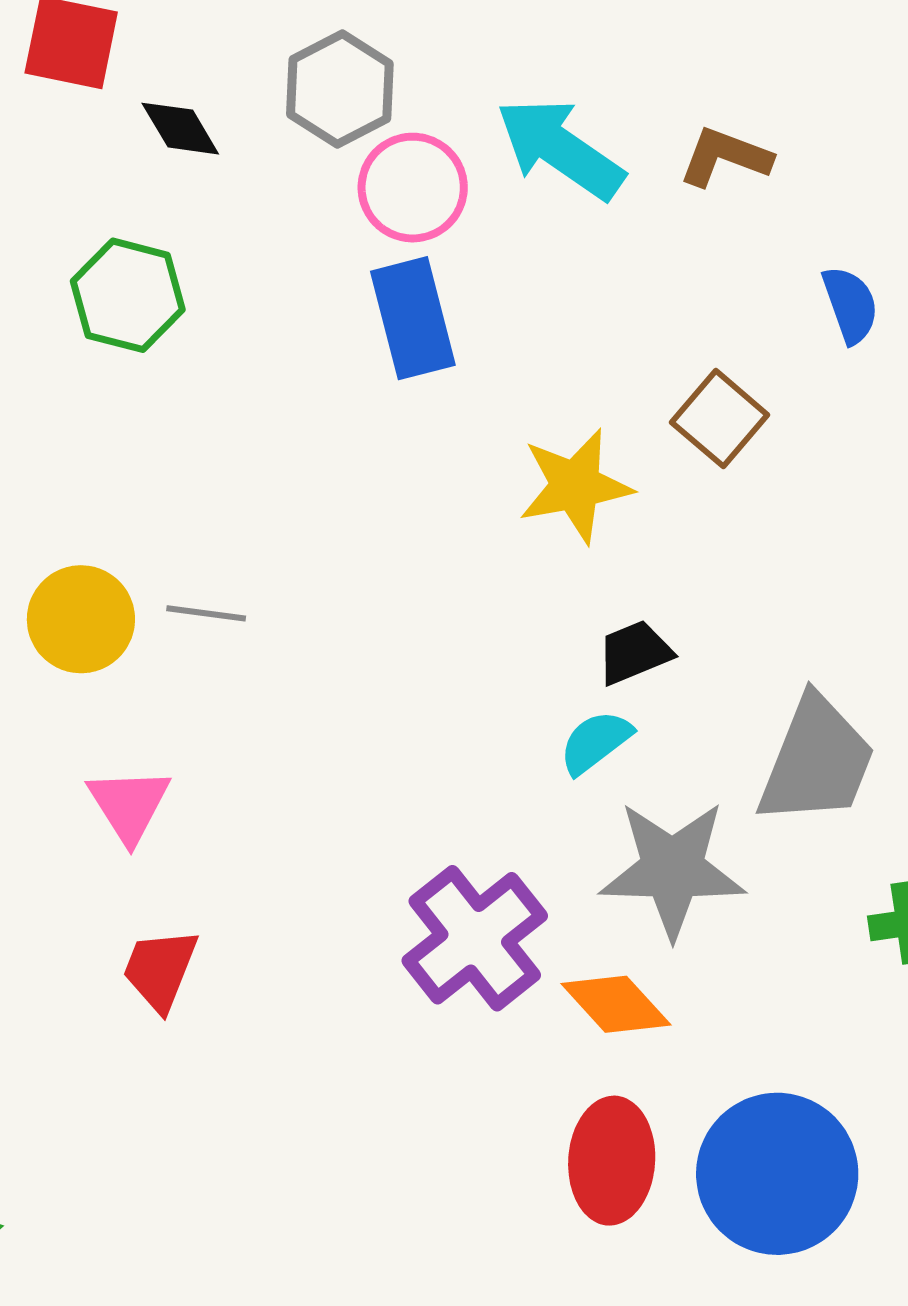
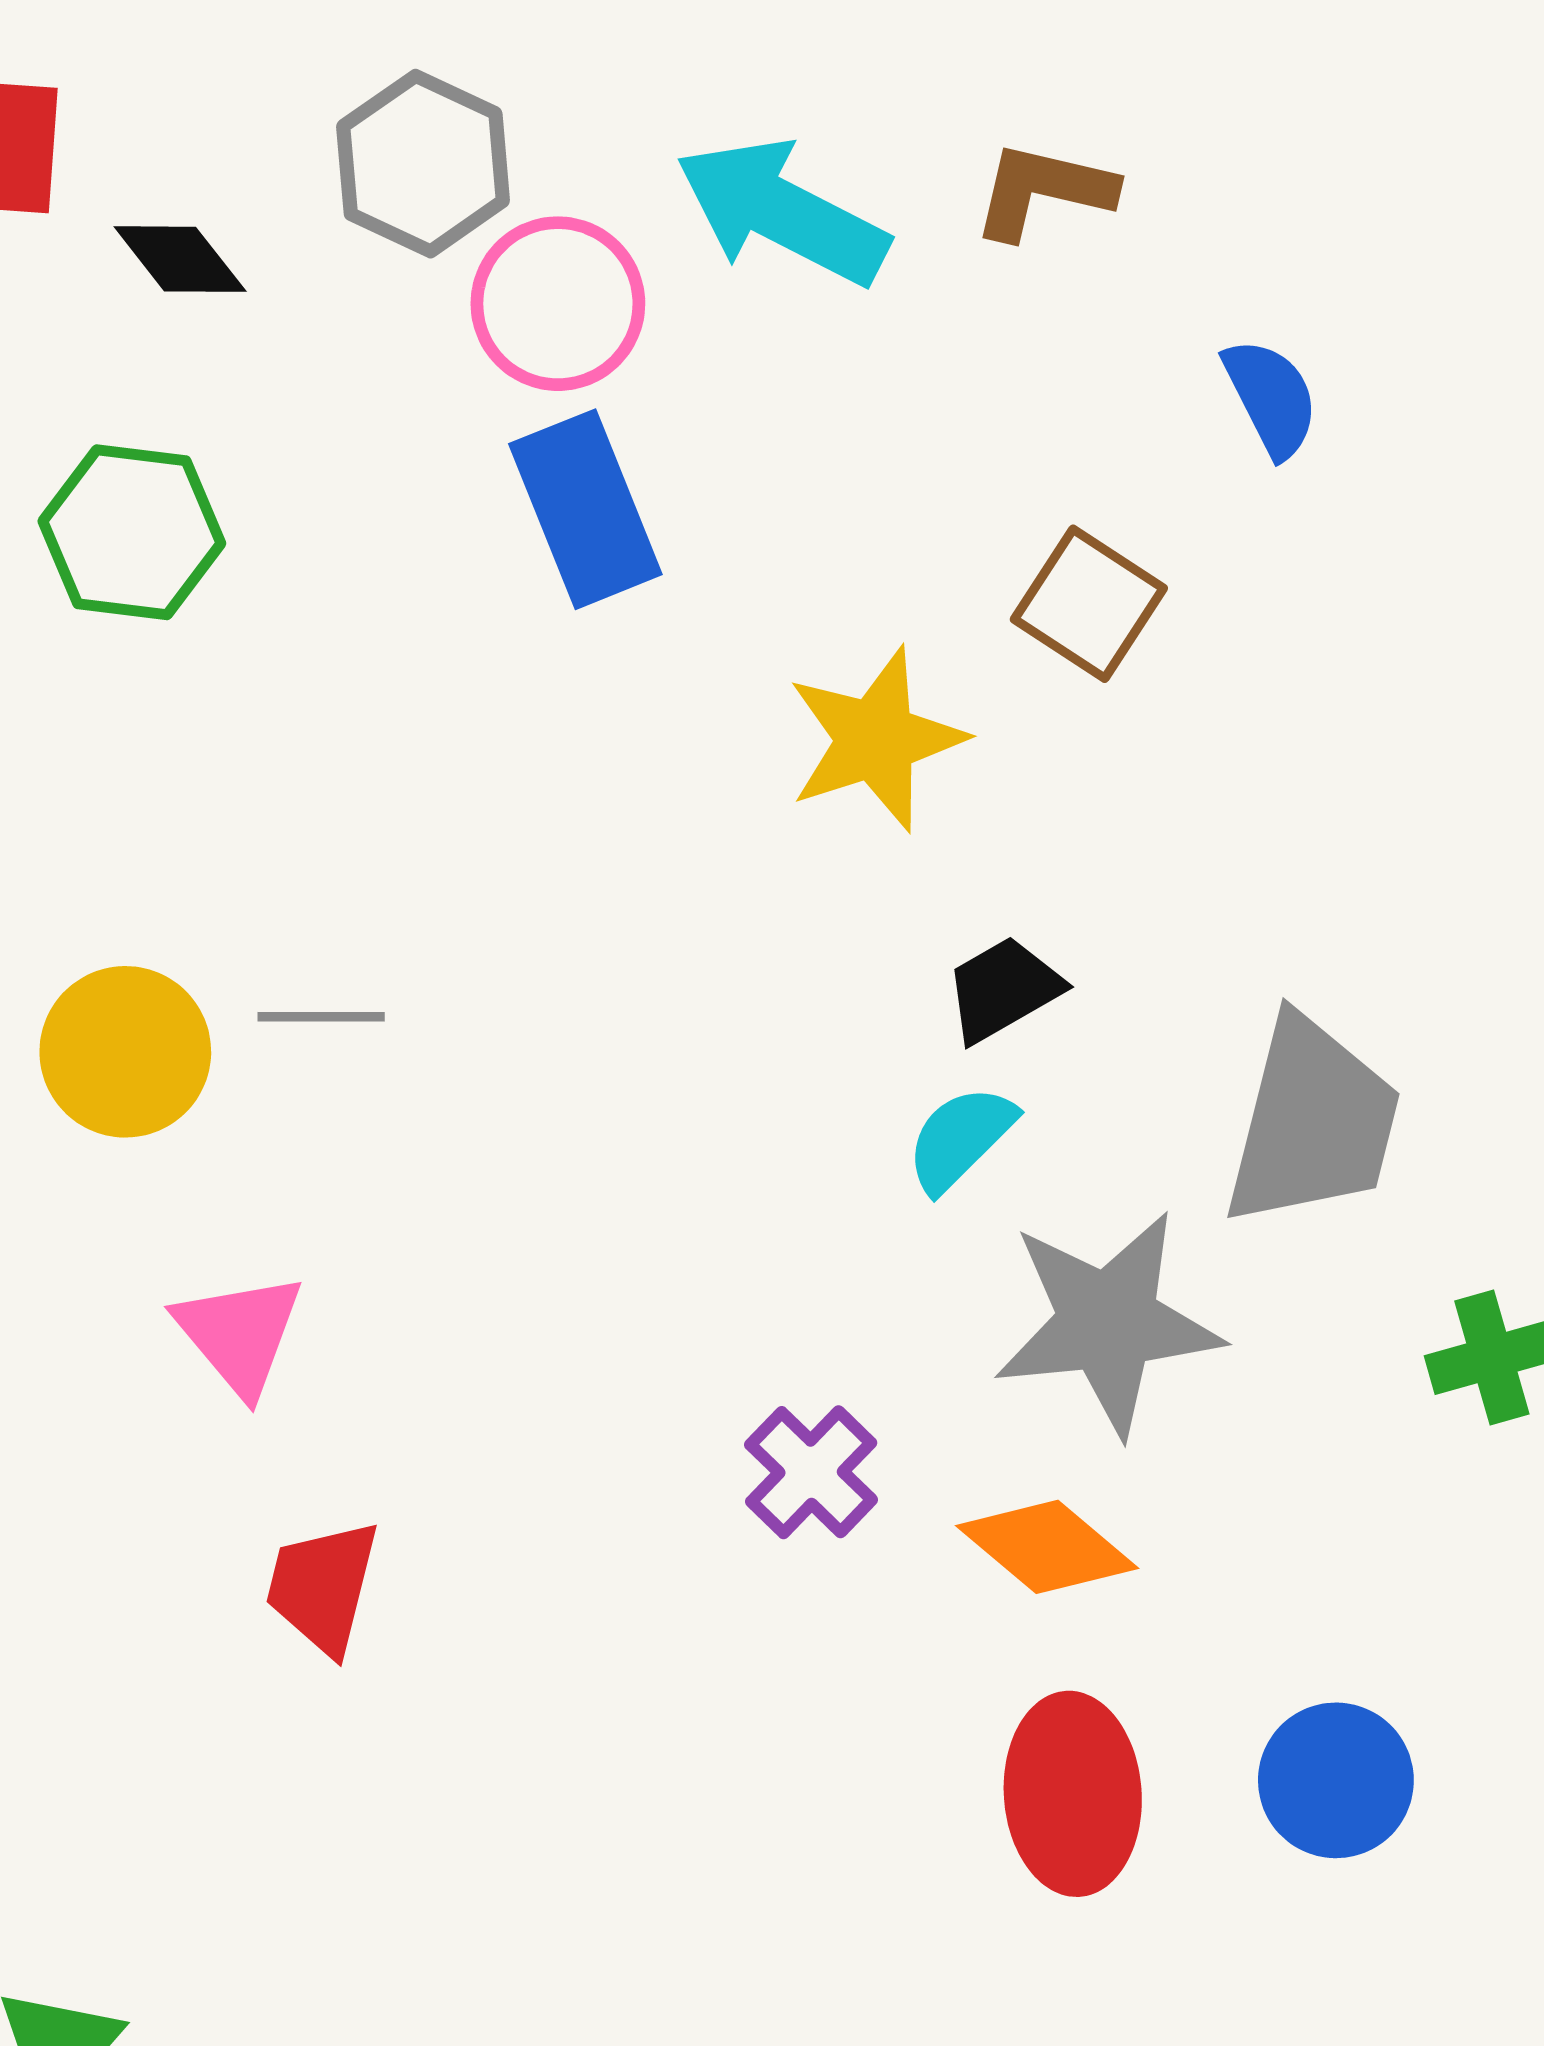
purple cross: (475, 938) -> (811, 1472), size x0.6
blue circle: (777, 1174) -> (1336, 1780), size x0.6

